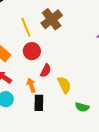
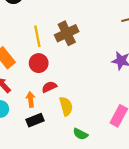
red semicircle: (46, 71) -> (49, 87), turned -152
black rectangle: (39, 103) -> (35, 120), turned 56

